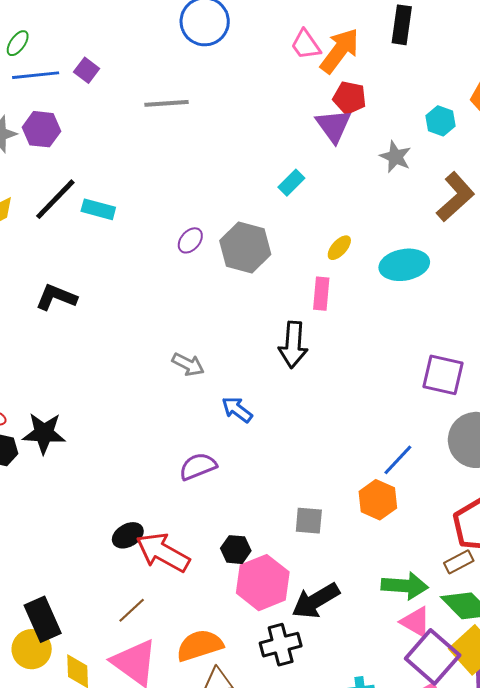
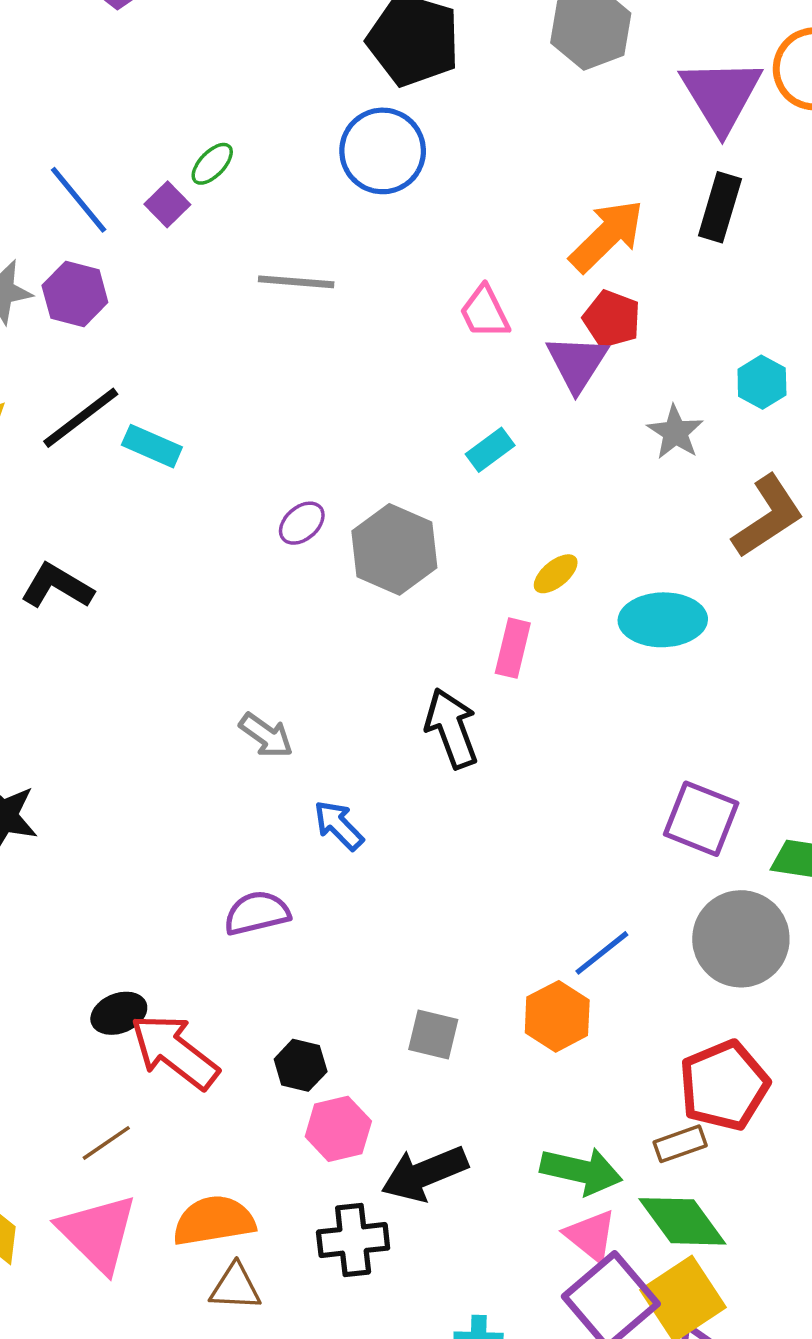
green ellipse: (18, 43) -> (212, 164), moved
pink trapezoid: (306, 45) -> (485, 312), moved
blue line: (36, 75) -> (79, 200), turned 48
black arrow: (293, 345) -> (452, 728), turned 147
pink hexagon: (263, 583) -> (338, 1129), size x0.7

